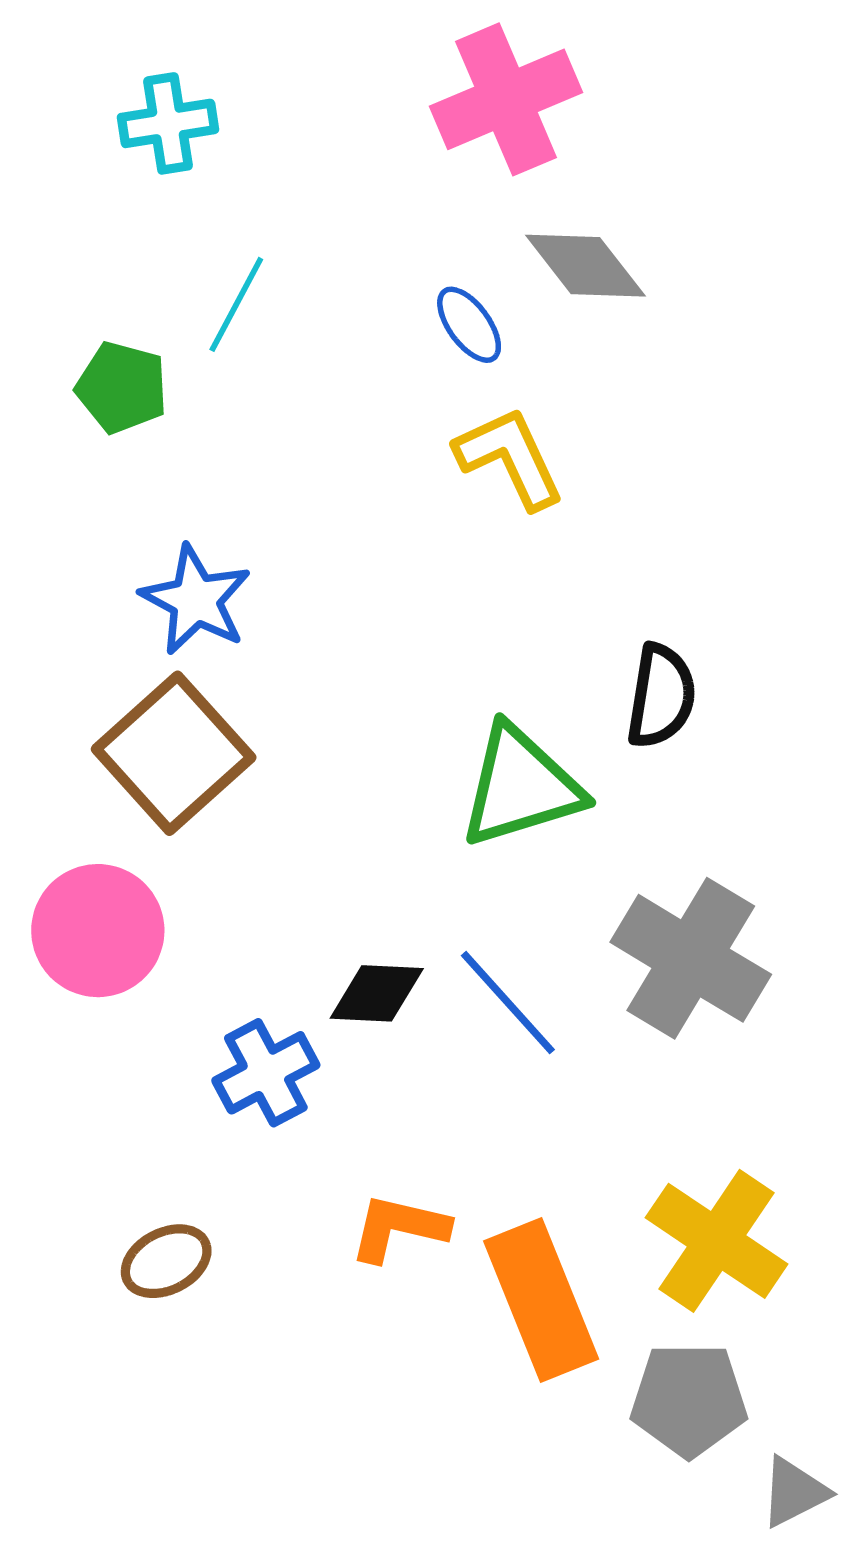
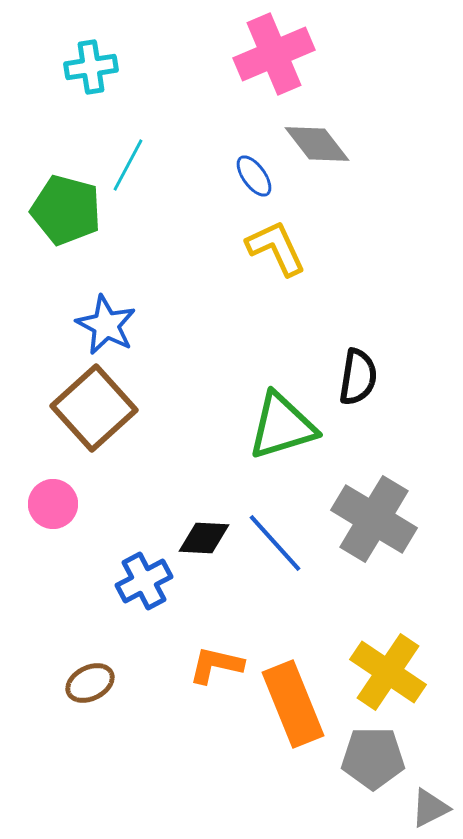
green pentagon: (122, 388) -> (66, 210), size x1.4
pink circle: (98, 931) -> (53, 504), size x0.7

